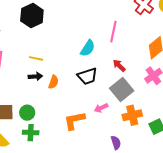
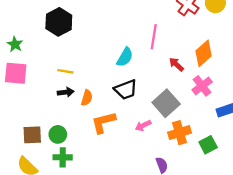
red arrow: (119, 66) -> (176, 64), moved
orange L-shape: (74, 121) -> (103, 122), moved

